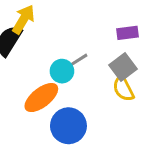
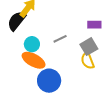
cyan circle: (62, 71) -> (32, 44), moved
orange ellipse: (41, 98) -> (34, 60), turned 60

